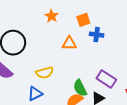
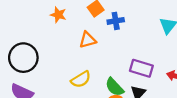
yellow semicircle: (45, 73) -> (81, 79), moved

